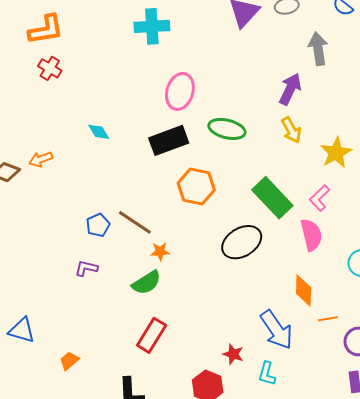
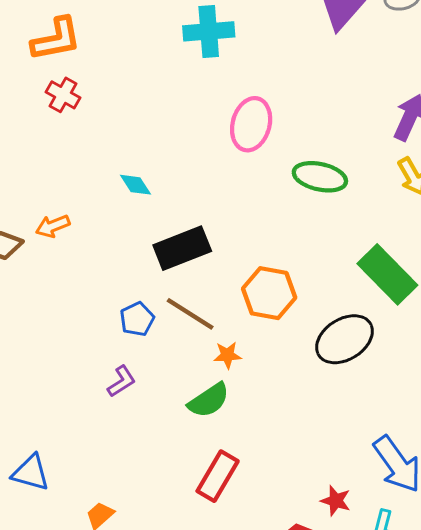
black rectangle: (169, 140) -> (182, 248), moved
orange hexagon: (196, 186) -> (269, 293), moved
purple L-shape: (86, 268) -> (122, 381), turned 135

